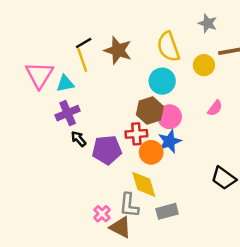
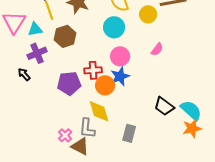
brown hexagon: (150, 111) -> (65, 36), moved
black arrow: (79, 139) -> (24, 74), moved
gray rectangle: (167, 211) -> (129, 133), moved, turned -60

